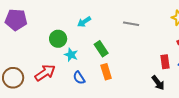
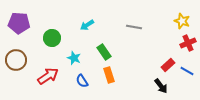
green circle: (58, 39) -> (52, 38), moved
red rectangle: (165, 62) -> (168, 65), turned 56
brown circle: (13, 78) -> (16, 60), moved

